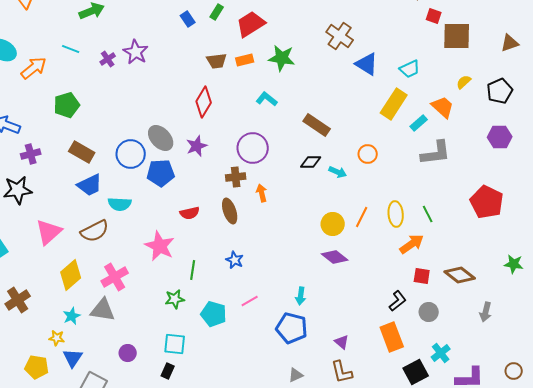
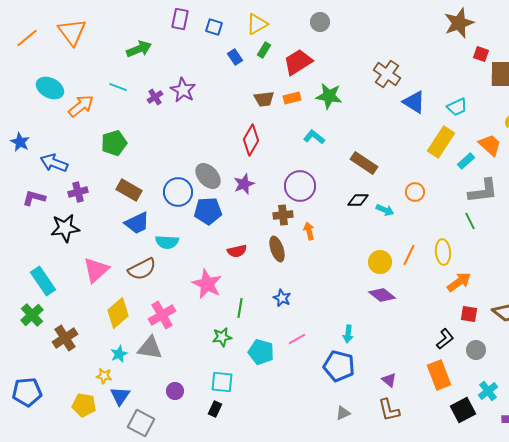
green line: (428, 214) -> (470, 221), moved

